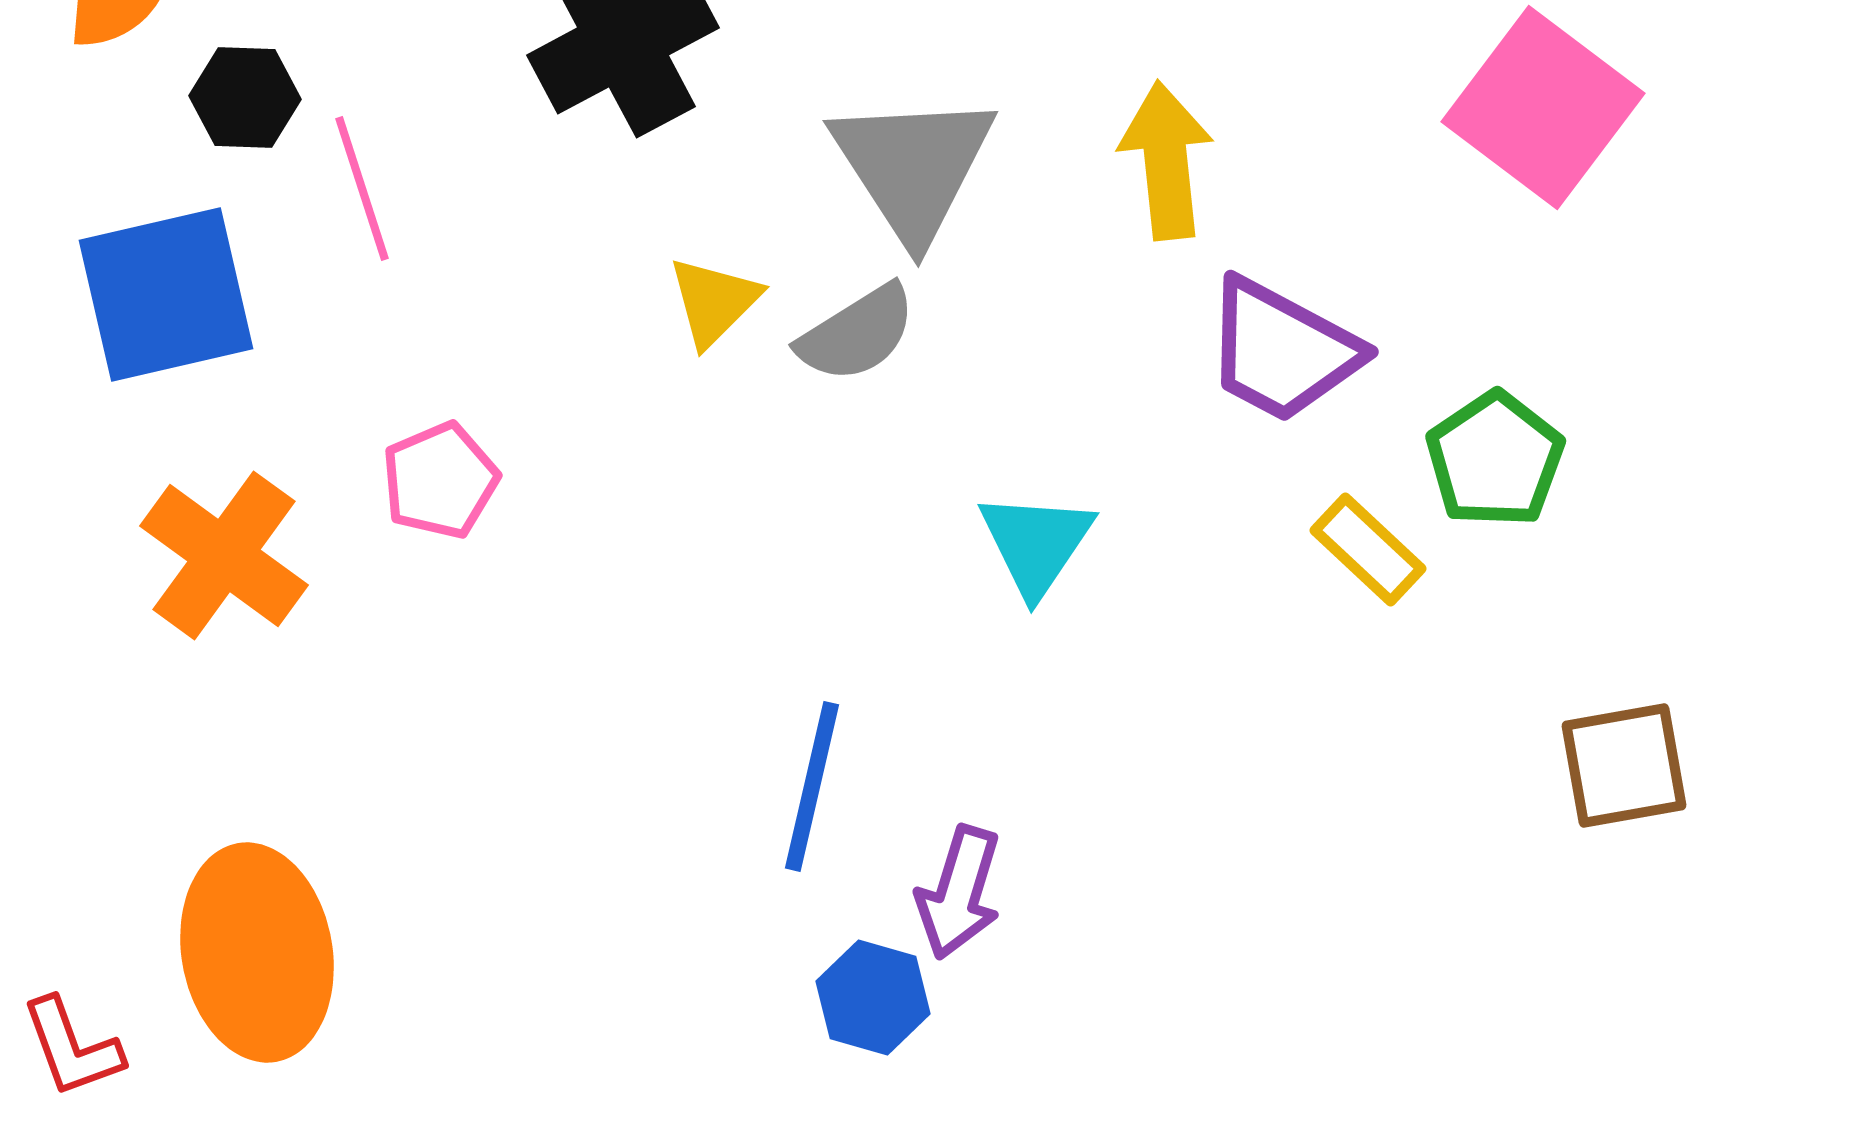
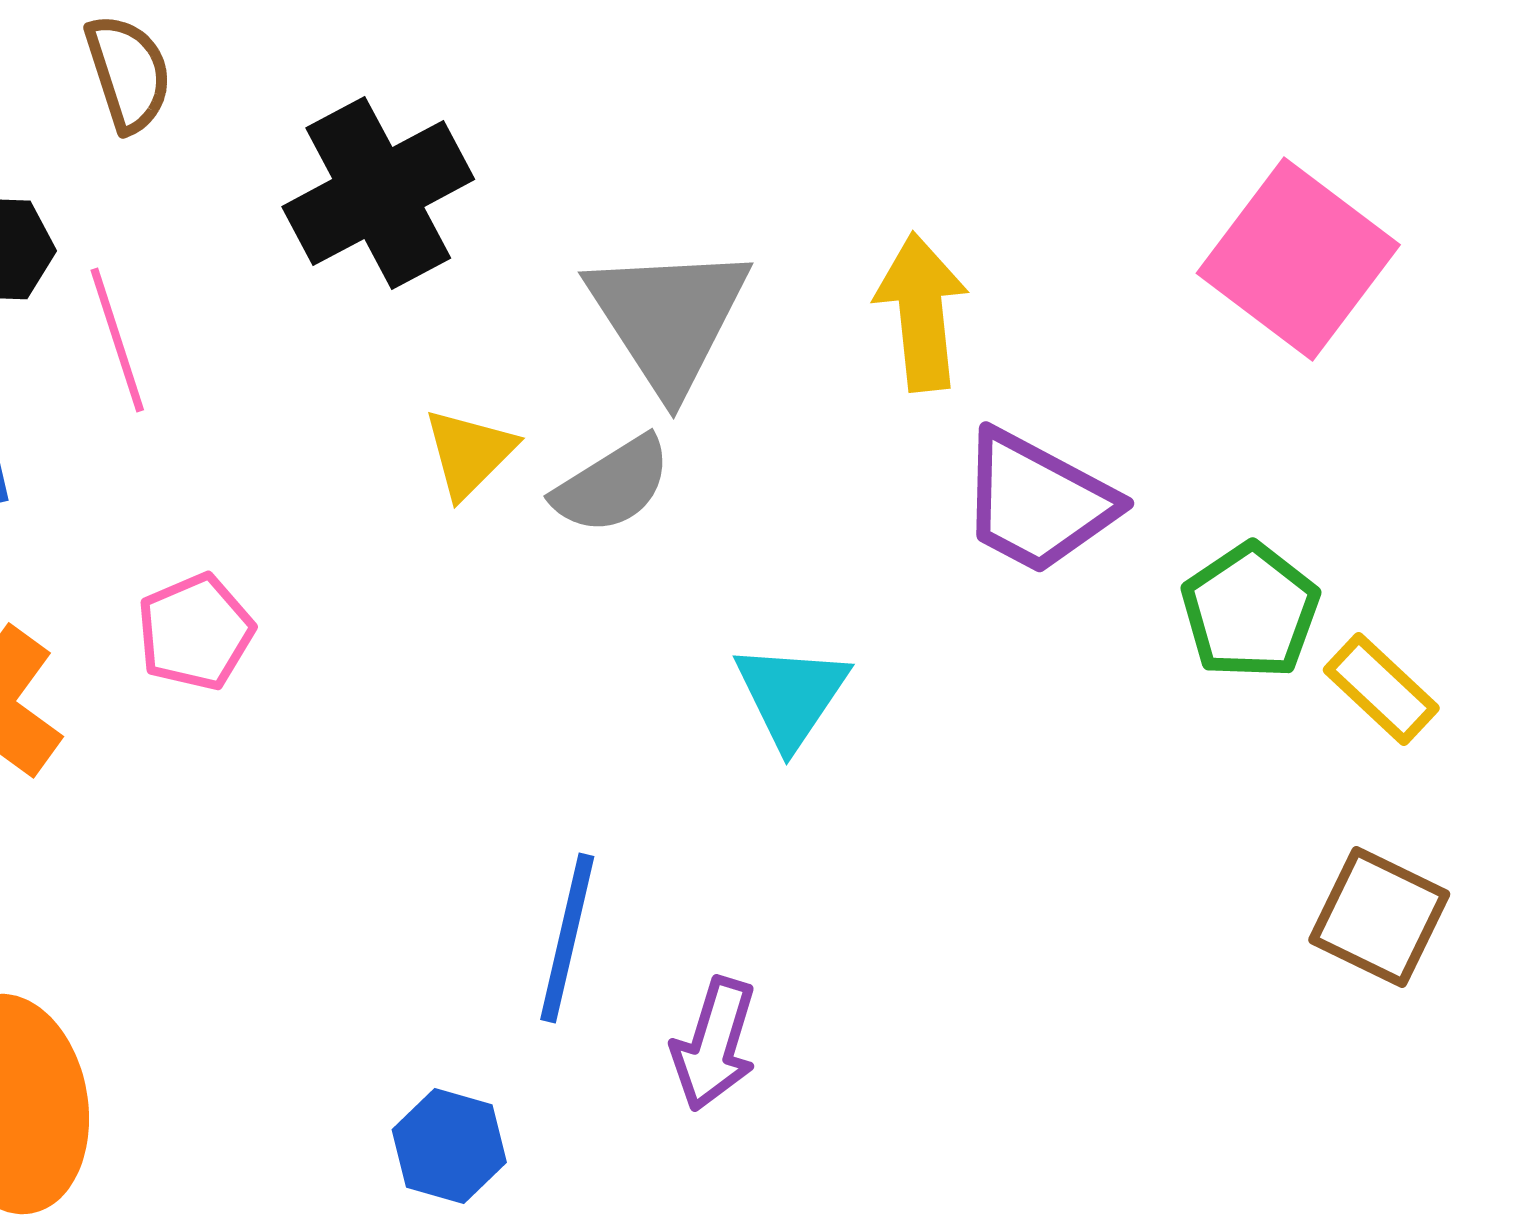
yellow rectangle: (1368, 549) -> (1381, 689), moved
brown square: (1624, 765) -> (1379, 917), turned 36
blue hexagon: (873, 997) -> (449, 1146), moved

